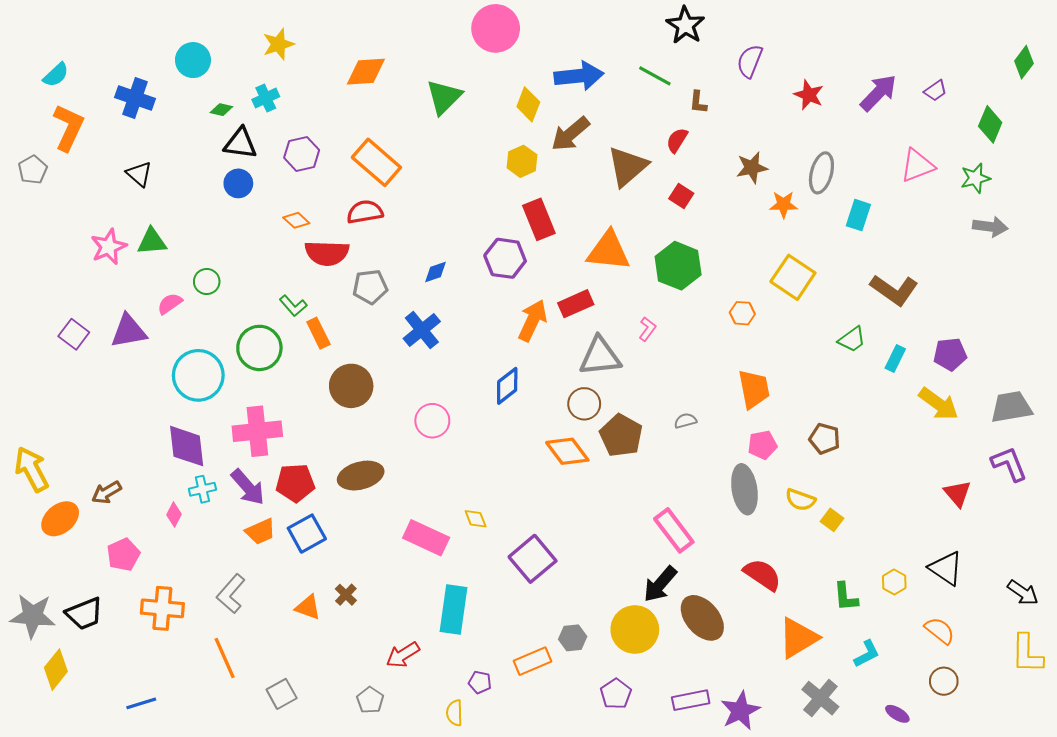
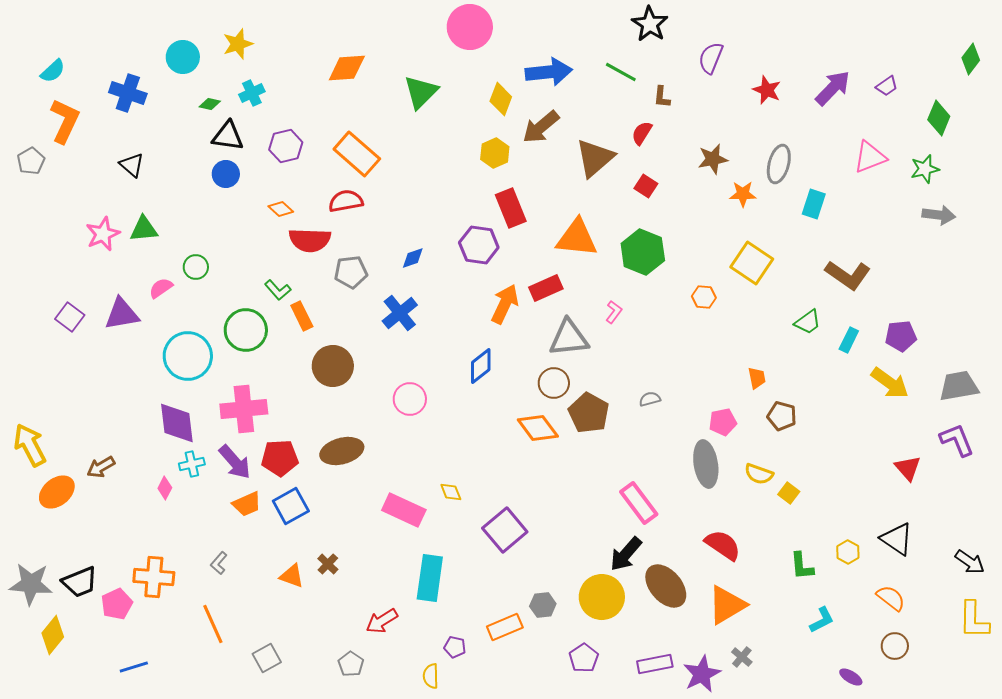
yellow star: (278, 44) -> (238, 44), moved
orange trapezoid: (754, 389) -> (757, 378), moved, size x0.6
pink pentagon: (123, 555) -> (117, 604), moved
gray L-shape: (231, 594) -> (219, 563), size x0.6
orange triangle: (798, 638) -> (727, 605), moved
gray cross: (820, 698) -> (742, 657), moved, size x0.6

